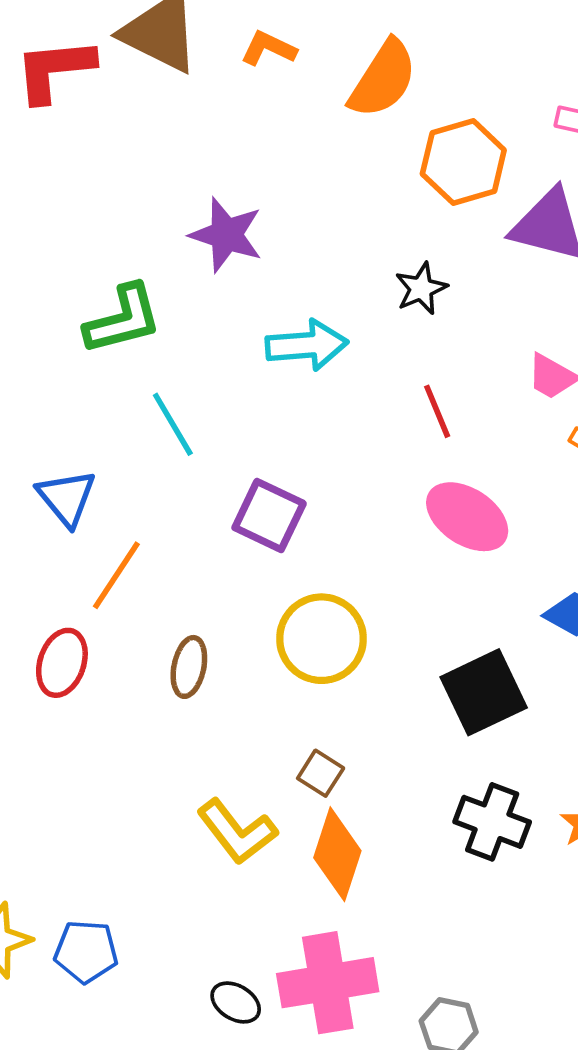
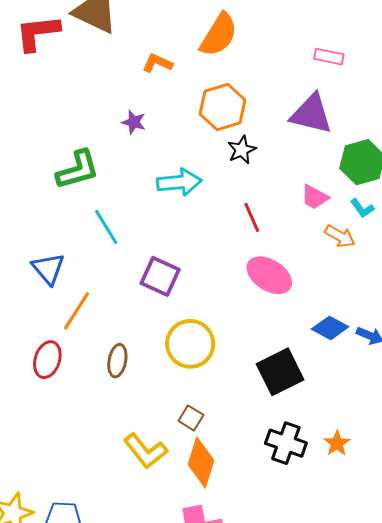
orange L-shape: (269, 48) -> (157, 63), moved
orange hexagon: (463, 162) -> (223, 107), moved
purple star: (226, 235) -> (134, 122), size x0.6

